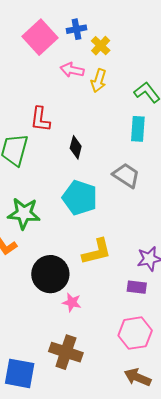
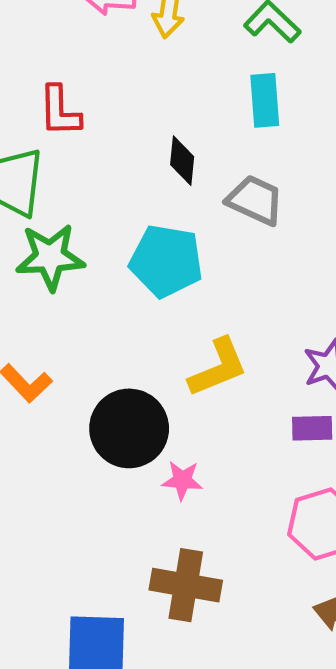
black diamond: (76, 147) -> (182, 161), moved
green star: (24, 213) -> (50, 257), moved

